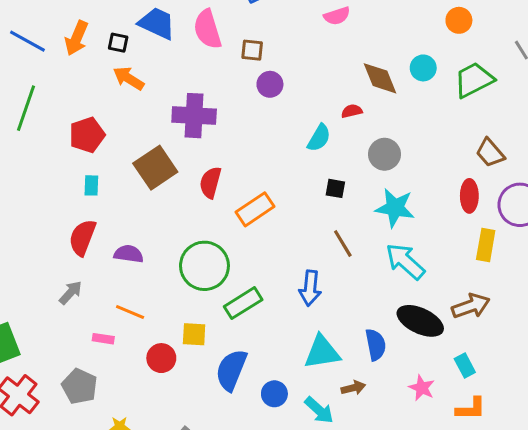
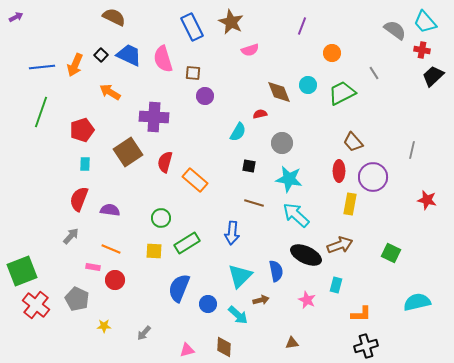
blue line: (27, 41) -> (42, 67), turned -35
black square: (118, 43) -> (101, 55), moved, turned 32
orange rectangle: (255, 209) -> (195, 180), turned 75
brown line: (343, 244) -> (254, 203), turned -42
green circle: (204, 266) -> (161, 218), size x0.6
yellow square: (194, 334) -> (154, 251), moved
cyan triangle: (322, 352) -> (240, 276), turned -36
red circle: (161, 358) -> (115, 280), moved
cyan rectangle: (465, 366) -> (336, 285), turned 42
orange L-shape: (471, 409) -> (361, 314), moved

